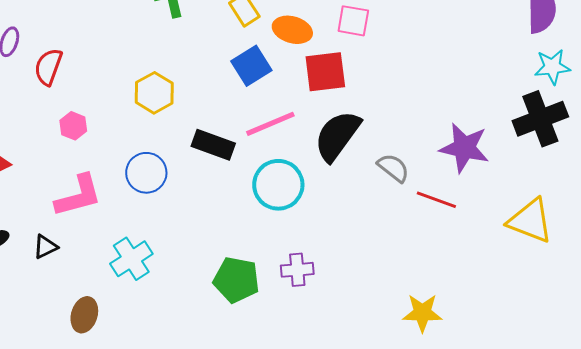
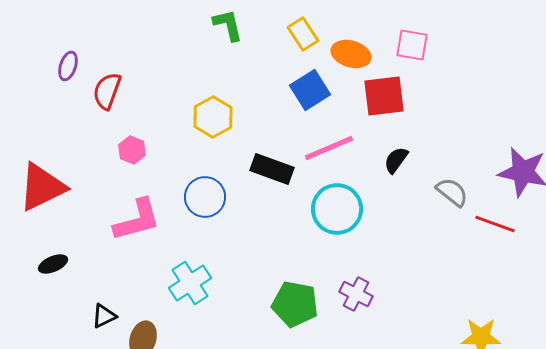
black semicircle: (337, 136) -> (396, 160), size x0.5
black triangle: (45, 247) -> (104, 316), moved
purple cross: (297, 270) -> (356, 294), turned 32

